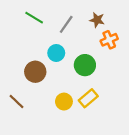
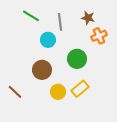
gray line: (66, 24) -> (60, 22), turned -42
cyan circle: (56, 53) -> (48, 40), moved
brown circle: (35, 72) -> (42, 70), moved

